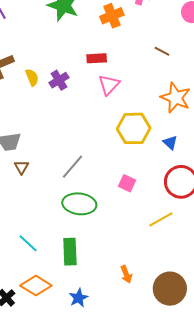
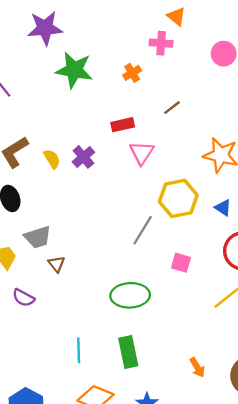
orange cross: (112, 16) -> (132, 73), size x0.7
brown line: (162, 51) -> (172, 108), moved, turned -56
gray line: (72, 167) -> (143, 230), moved
cyan line: (28, 243) -> (79, 350), turned 55

